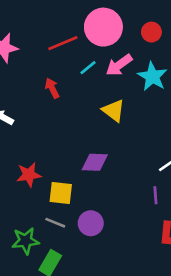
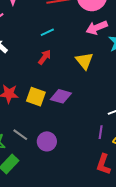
cyan line: (88, 68) -> (47, 32), moved
red arrow: (52, 88) -> (45, 57), moved, turned 49
yellow square: (61, 193) -> (36, 97), moved

